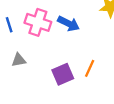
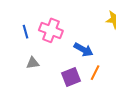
blue arrow: (69, 24) -> (83, 50), moved

